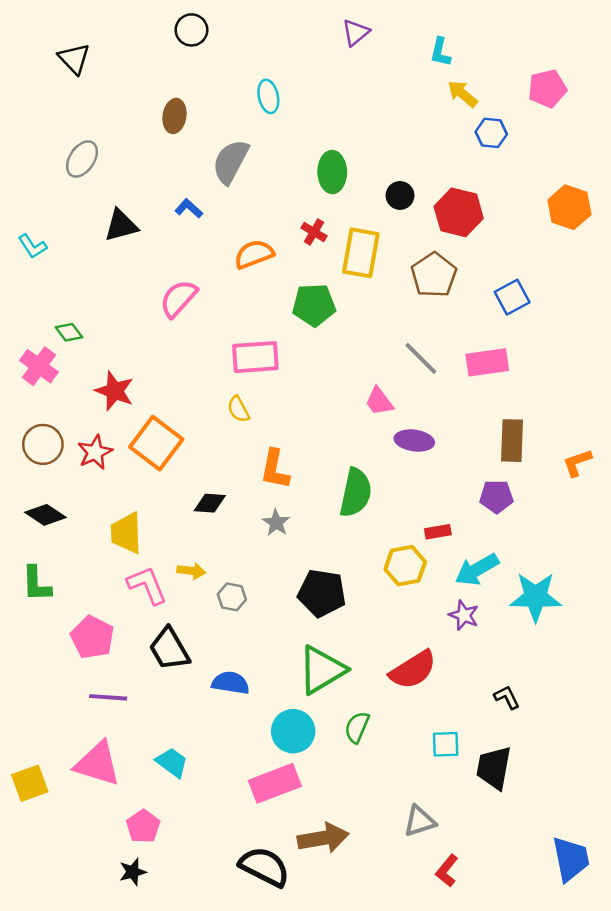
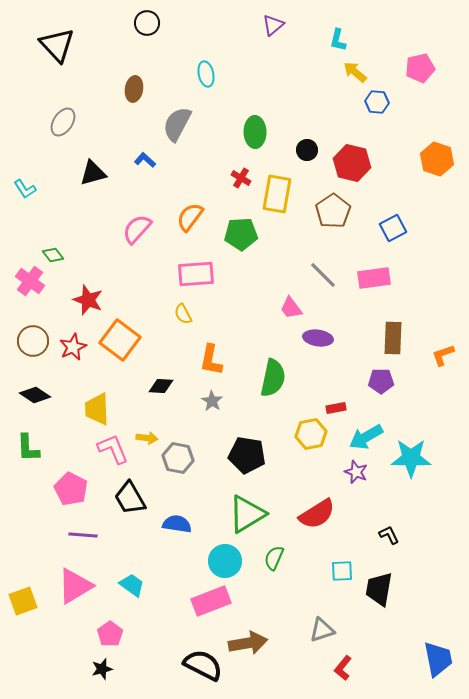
black triangle: (74, 59) -> (57, 45), size x1.4
orange semicircle: (254, 254) -> (190, 217), moved, turned -32
gray hexagon: (232, 597) -> (178, 458), size x1.4
pink triangle: (98, 764) -> (75, 586), turned -48

